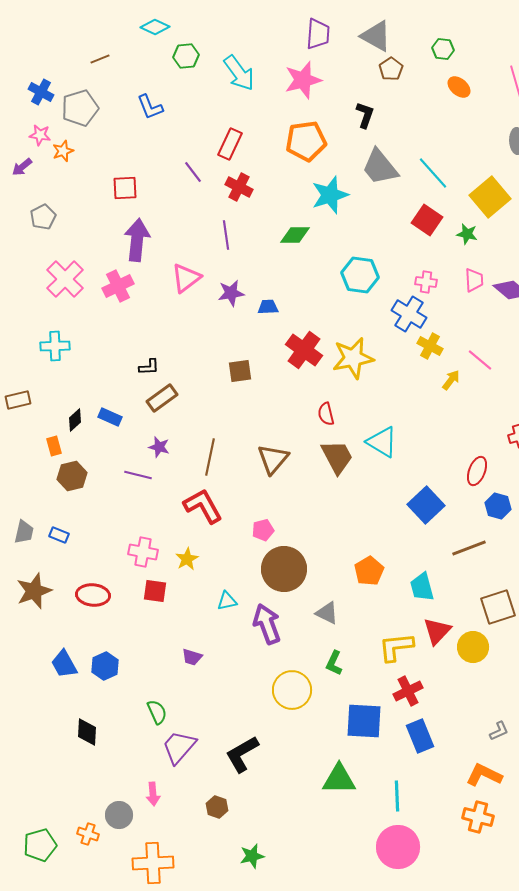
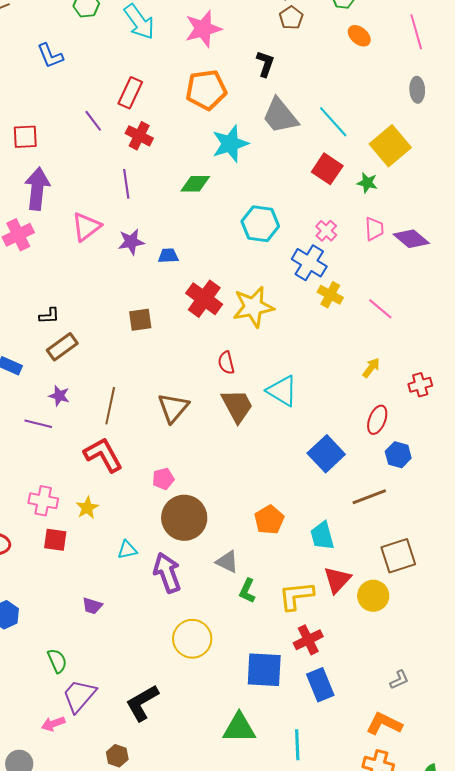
pink cross: (426, 282) -> (326, 231), turned 35
yellow arrow: (451, 380) -> (371, 368), moved
green L-shape: (334, 663) -> (247, 591), moved
pink arrow: (153, 794) -> (53, 724), moved, turned 75

